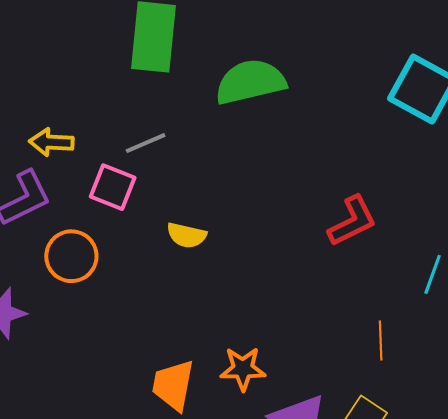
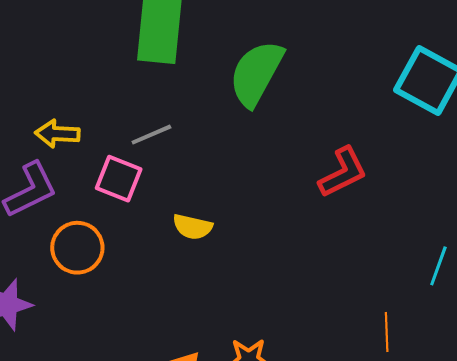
green semicircle: (250, 82) -> (256, 73), turned -48
red L-shape: (352, 221) -> (343, 172), moved

